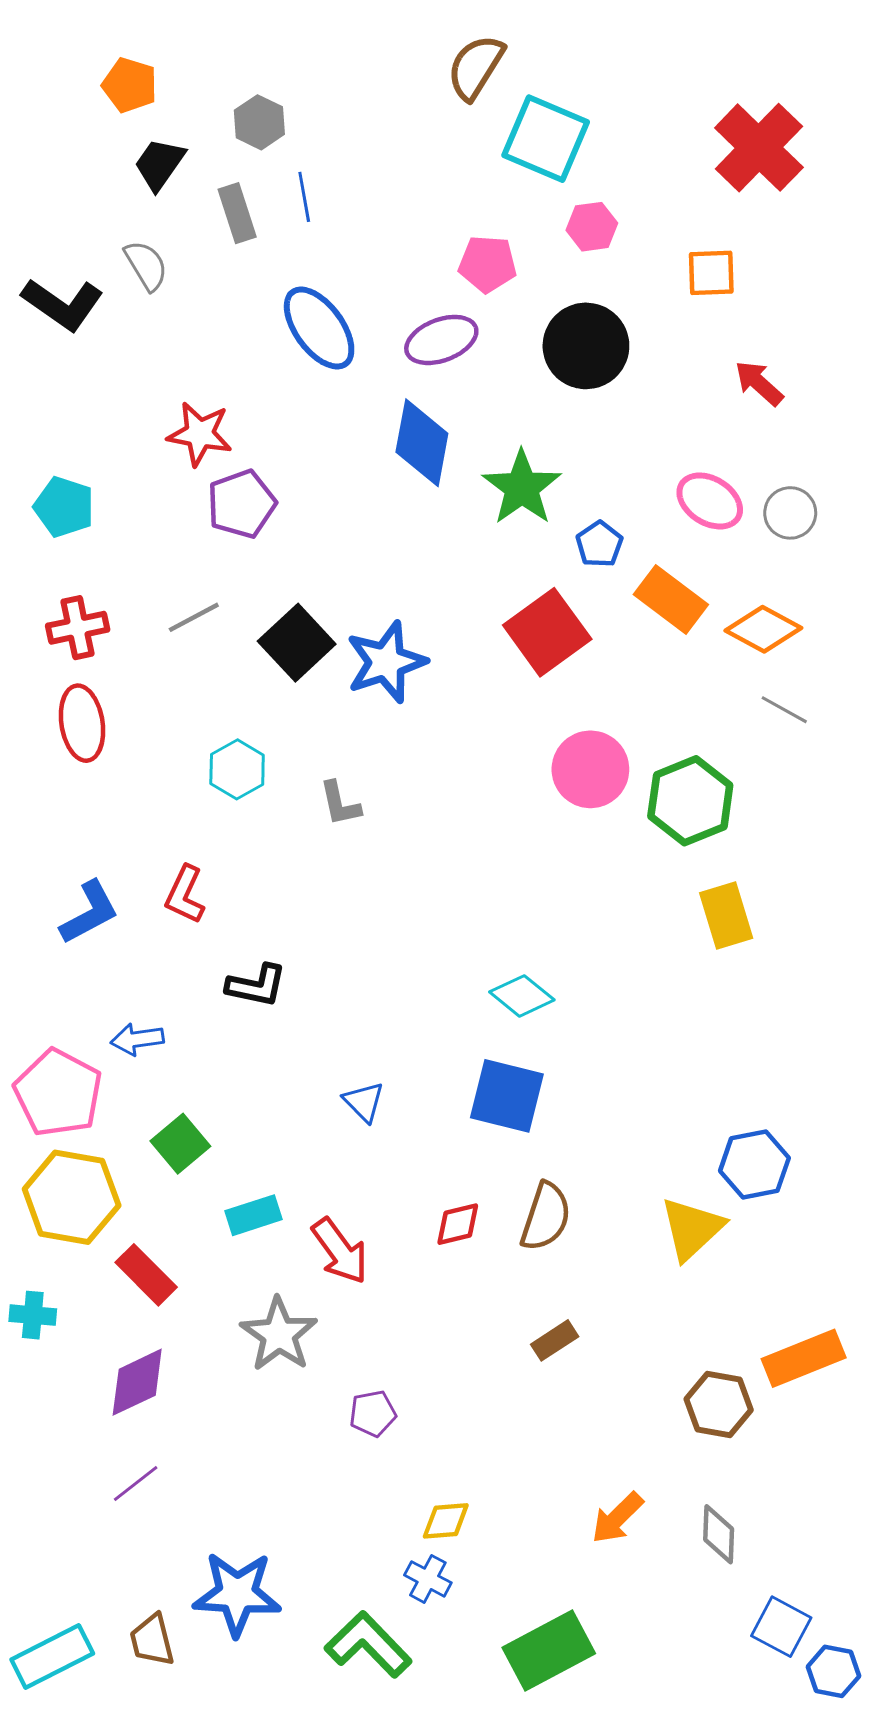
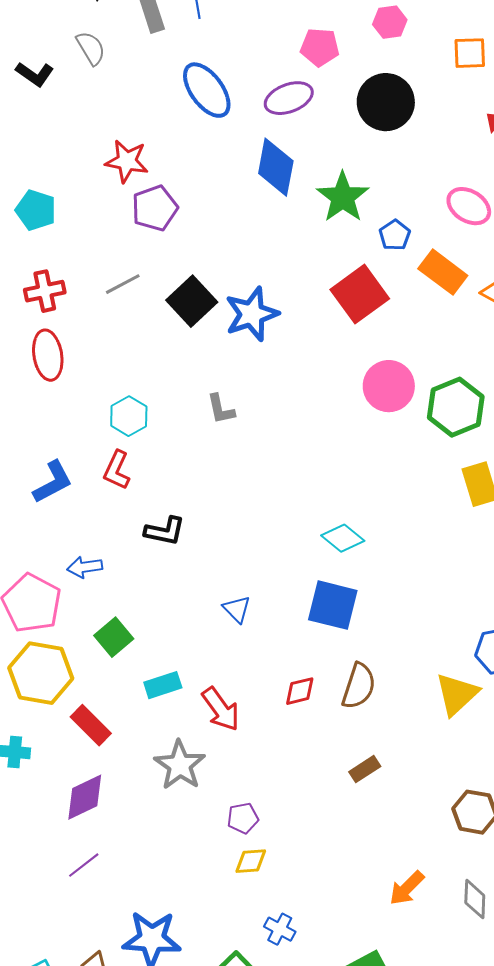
black L-shape: (63, 304) -> (35, 74), size x0.7
cyan hexagon: (237, 769) -> (129, 416), moved
yellow diamond: (446, 1521) -> (251, 861), moved

